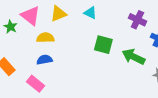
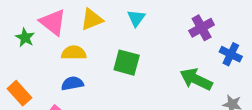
cyan triangle: (90, 13) -> (136, 18), turned 40
purple cross: (137, 20) -> (202, 28), turned 36
green square: (103, 45) -> (127, 63), moved

